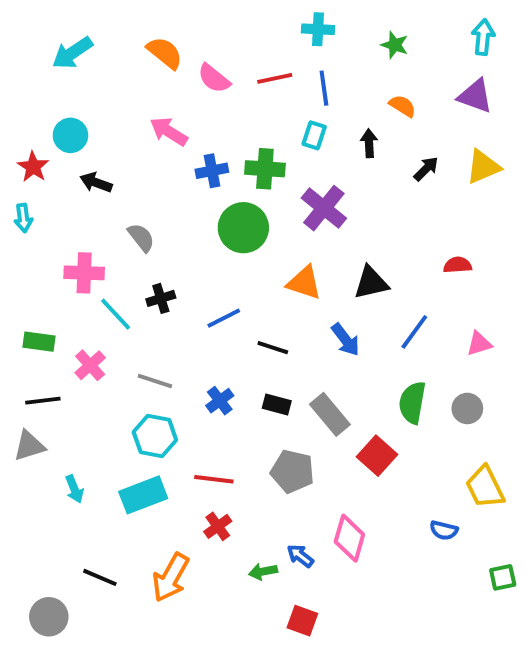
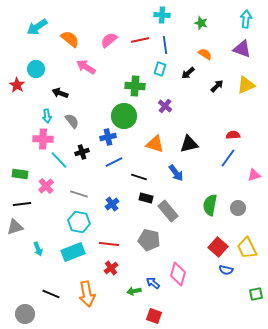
orange semicircle: (165, 53) -> (70, 39), moved
pink semicircle: (214, 78) -> (109, 40), turned 102
black arrow: (369, 143) -> (188, 73), turned -128
blue cross: (212, 171) -> (108, 137), moved
black arrow: (96, 183) -> (60, 93), moved
purple cross: (324, 208) -> (165, 106), size x0.6
cyan arrow: (23, 218) -> (47, 116), moved
blue line: (414, 332) -> (228, 158), moved
pink triangle: (479, 344) -> (254, 175), moved
black rectangle: (277, 405) -> (146, 198), moved
red square: (377, 456) -> (218, 247), moved
orange arrow: (171, 577) -> (87, 294), turned -40

